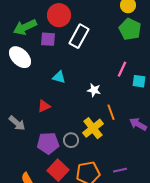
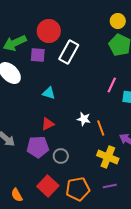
white star: (94, 90) -> (84, 119), moved
red triangle: (44, 106) -> (48, 124), moved
yellow cross: (93, 128) -> (108, 157), moved, turned -30
purple pentagon: (48, 143) -> (38, 147), moved

